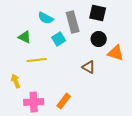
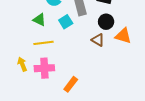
green triangle: (25, 37) -> (39, 20), moved
brown triangle: (89, 67) -> (98, 40), moved
pink cross: (34, 102) -> (44, 68), moved

